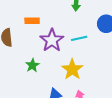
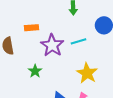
yellow star: (72, 69) -> (87, 73), moved

